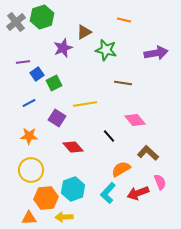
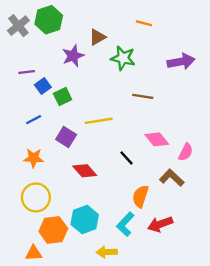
orange semicircle: (121, 169) -> (140, 196), turned -42
pink semicircle: (160, 182) -> (186, 152), moved, turned 49
yellow arrow: (64, 217) -> (107, 252), moved

